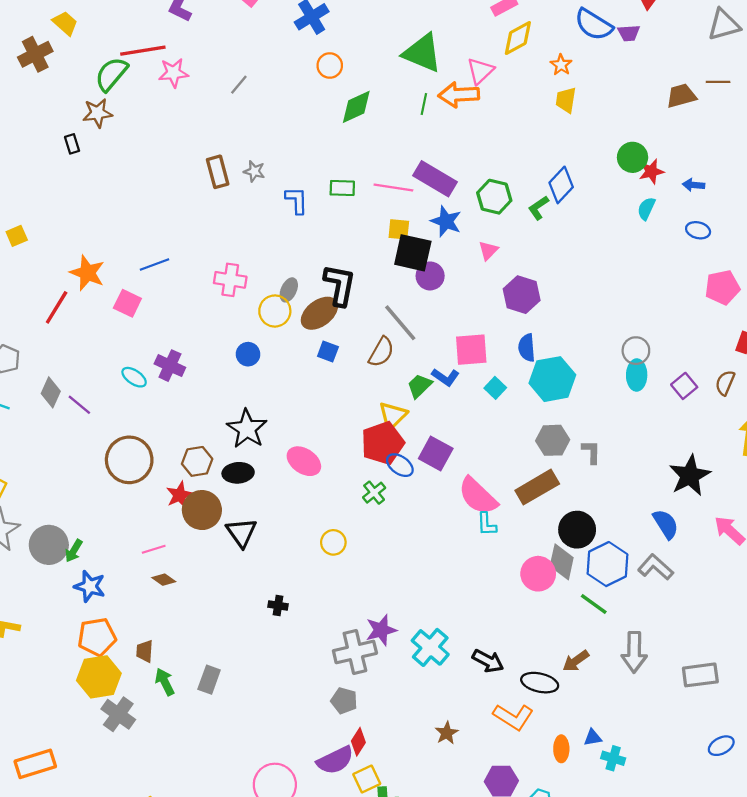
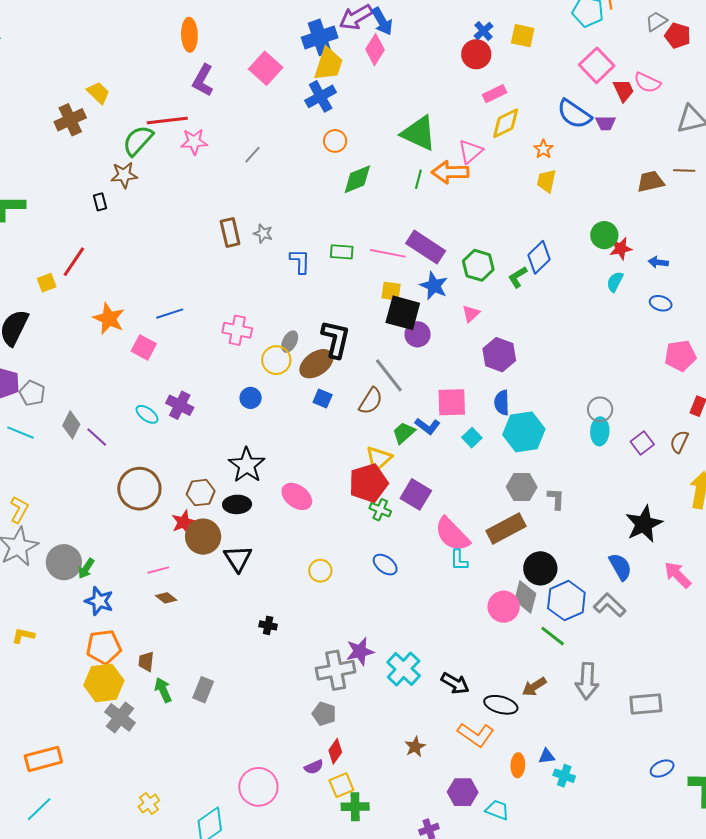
red line: (57, 307) -> (74, 262), moved
blue ellipse: (400, 465) -> (385, 565), moved
green cross: (374, 493) -> (380, 510), moved, turned -30
purple semicircle: (335, 760) -> (314, 767), size x0.6

